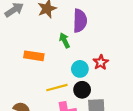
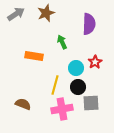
purple semicircle: (80, 21) -> (89, 24), moved
yellow line: (57, 88) -> (55, 85), turned -60

